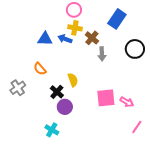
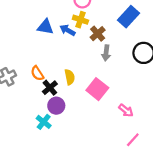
orange semicircle: (40, 69) -> (37, 73), moved
pink square: (106, 98) -> (97, 89), moved, turned 36
cyan cross: (52, 130) -> (44, 122), moved

